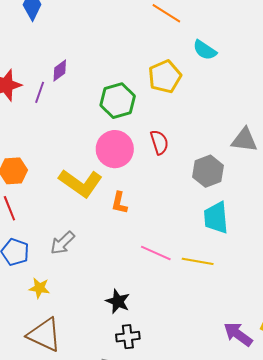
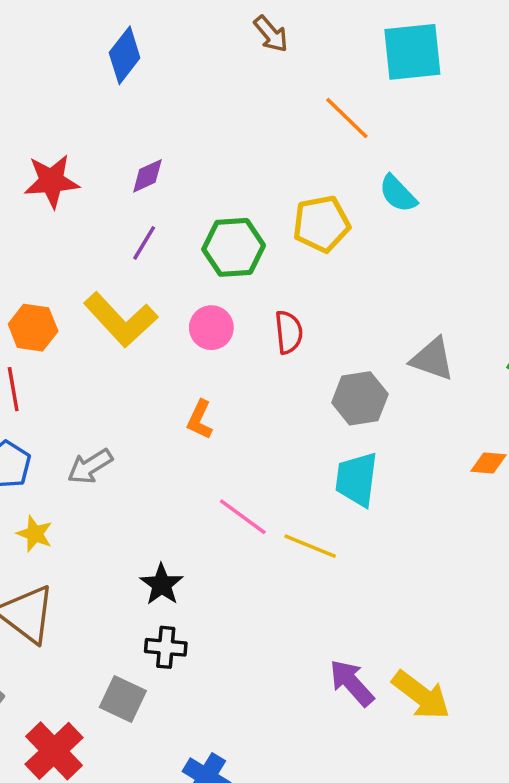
purple line: (40, 92) -> (144, 243), moved
pink circle: (115, 149) -> (211, 328), size x0.7
yellow L-shape: (81, 183) -> (121, 320), moved

